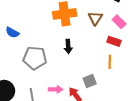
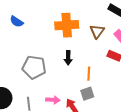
blue semicircle: (12, 32) -> (17, 22), moved
orange line: (110, 62) -> (89, 74), moved

